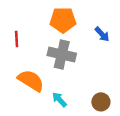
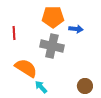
blue arrow: (102, 34) -> (76, 29), moved, turned -40
cyan arrow: (59, 100) -> (41, 87), moved

